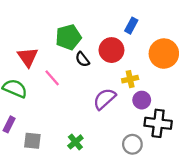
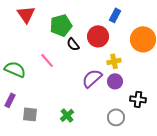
red triangle: (28, 57) -> (26, 14), moved
purple circle: (142, 100) -> (115, 81), moved
black cross: (158, 123) -> (138, 99), size x0.7

